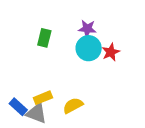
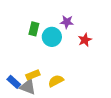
cyan circle: (89, 48) -> (52, 37), moved

